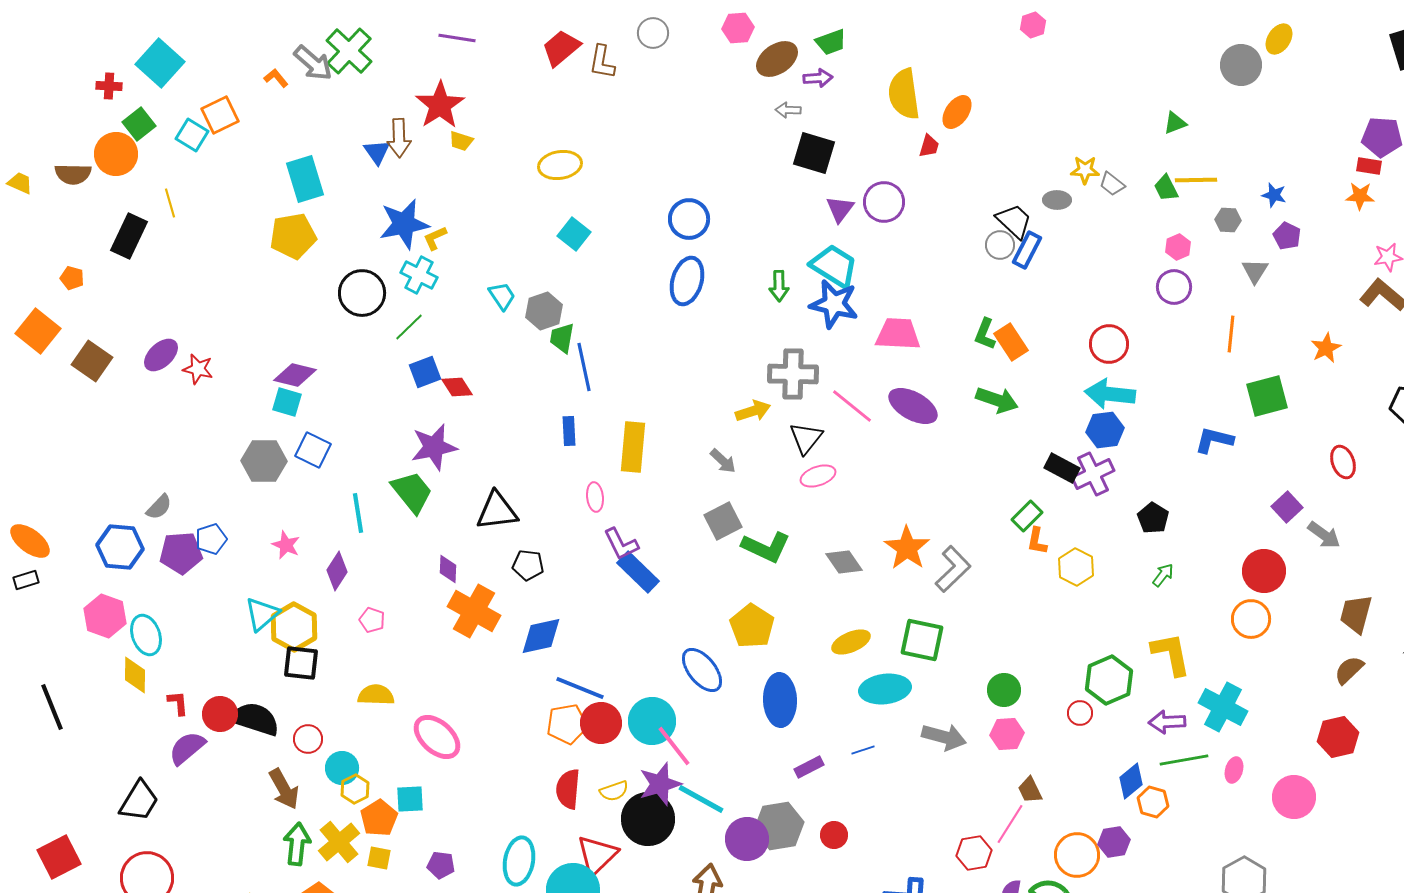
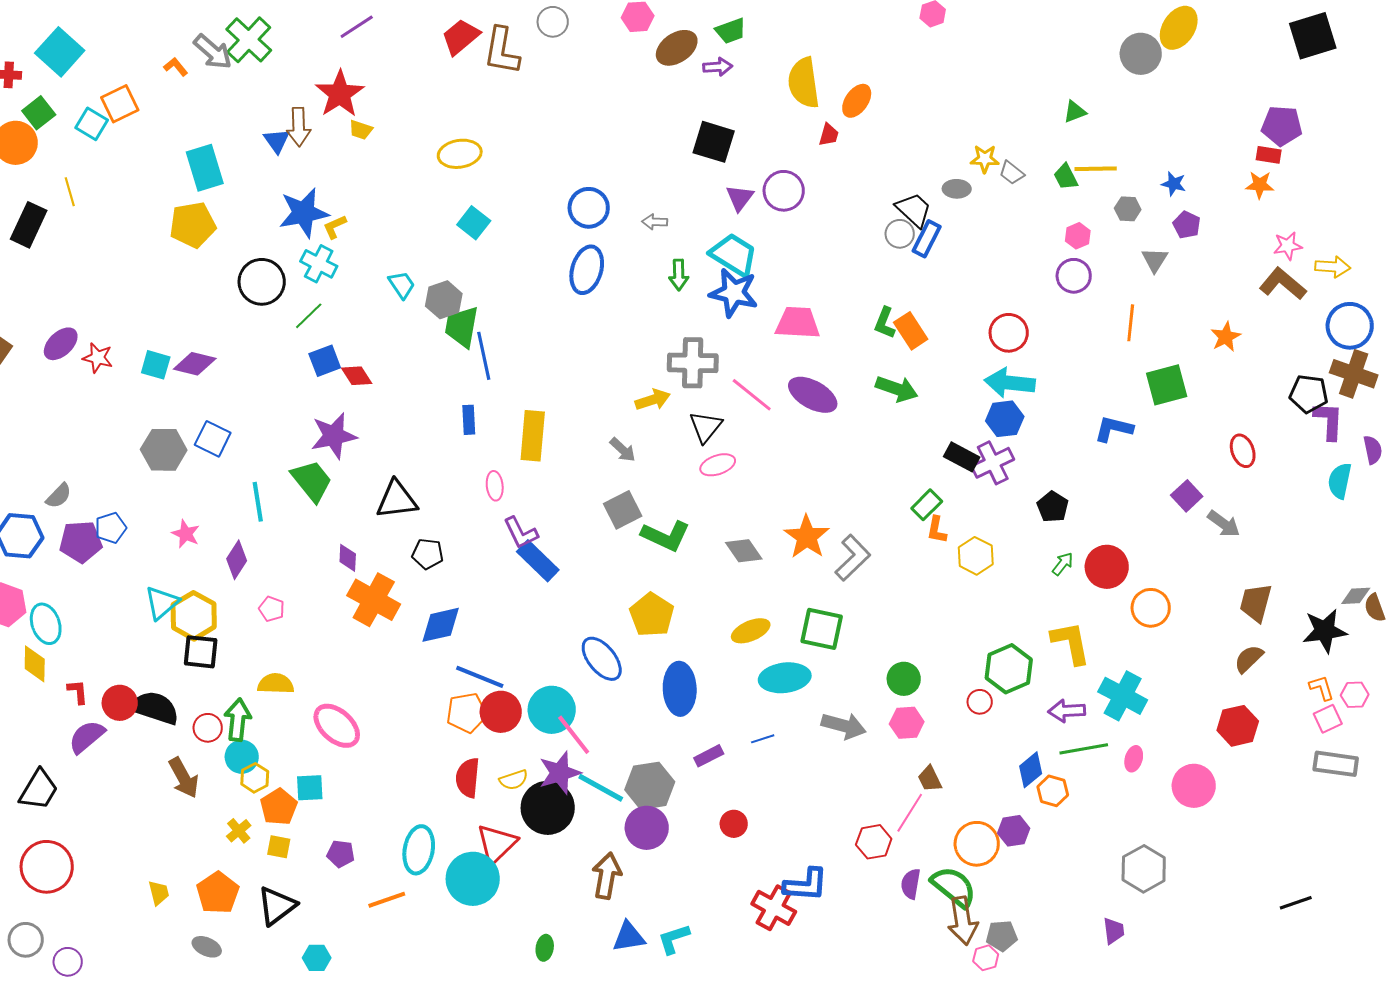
purple line: (457, 38) -> (357, 27), turned -42
yellow ellipse: (1279, 39) -> (1179, 28), size x1.4
brown L-shape: (602, 62) -> (502, 51), size x1.4
gray arrow: (788, 110) -> (655, 222), moved
green trapezoid: (562, 338) -> (462, 327), size x1.4
cyan square: (287, 402) -> (156, 365), moved
red circle: (1264, 571) -> (1107, 567), moved
gray hexagon: (779, 826) -> (650, 786), moved
yellow cross: (339, 842) -> (239, 831), size x0.6
green arrow: (297, 844) -> (238, 720), moved

